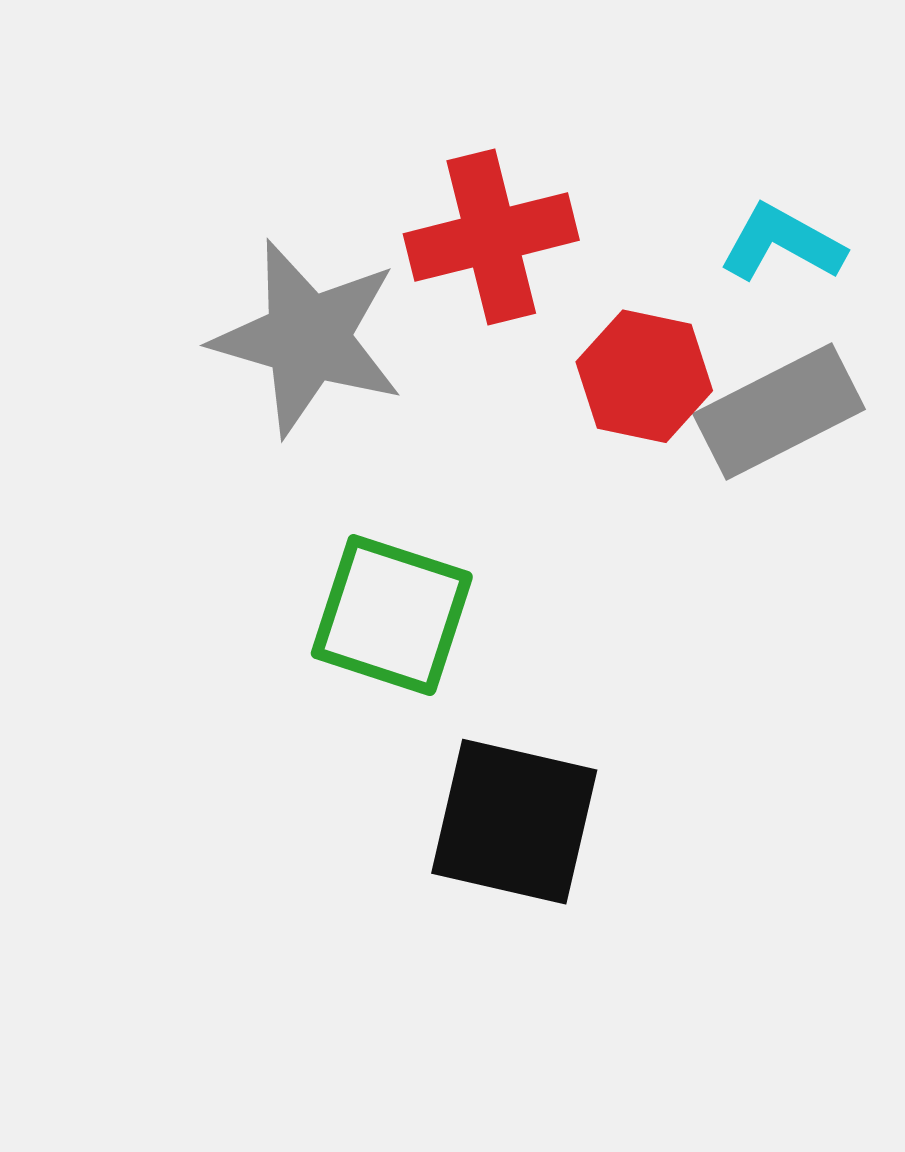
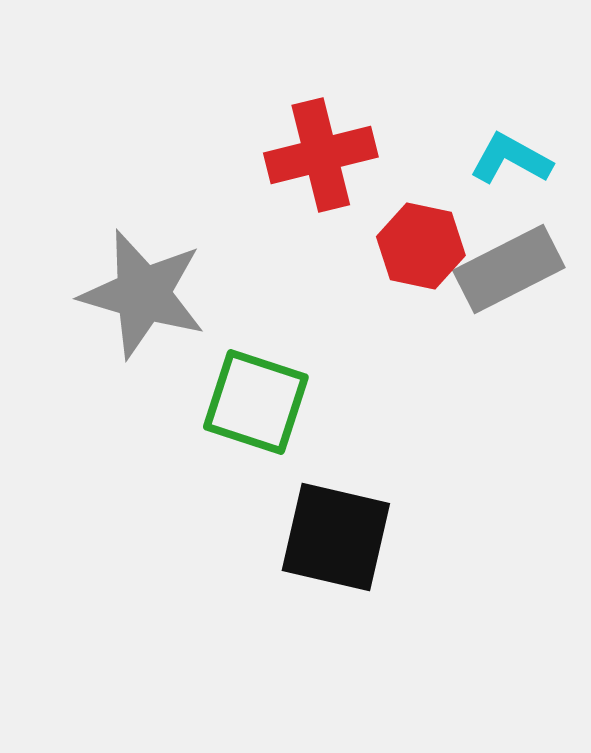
gray star: (308, 338) -> (143, 294), moved

